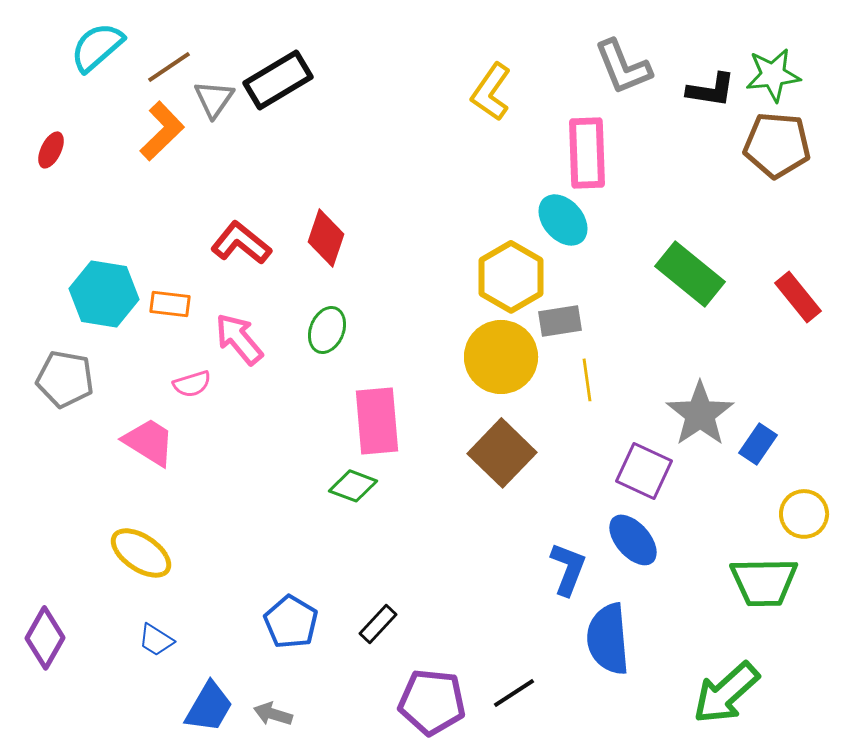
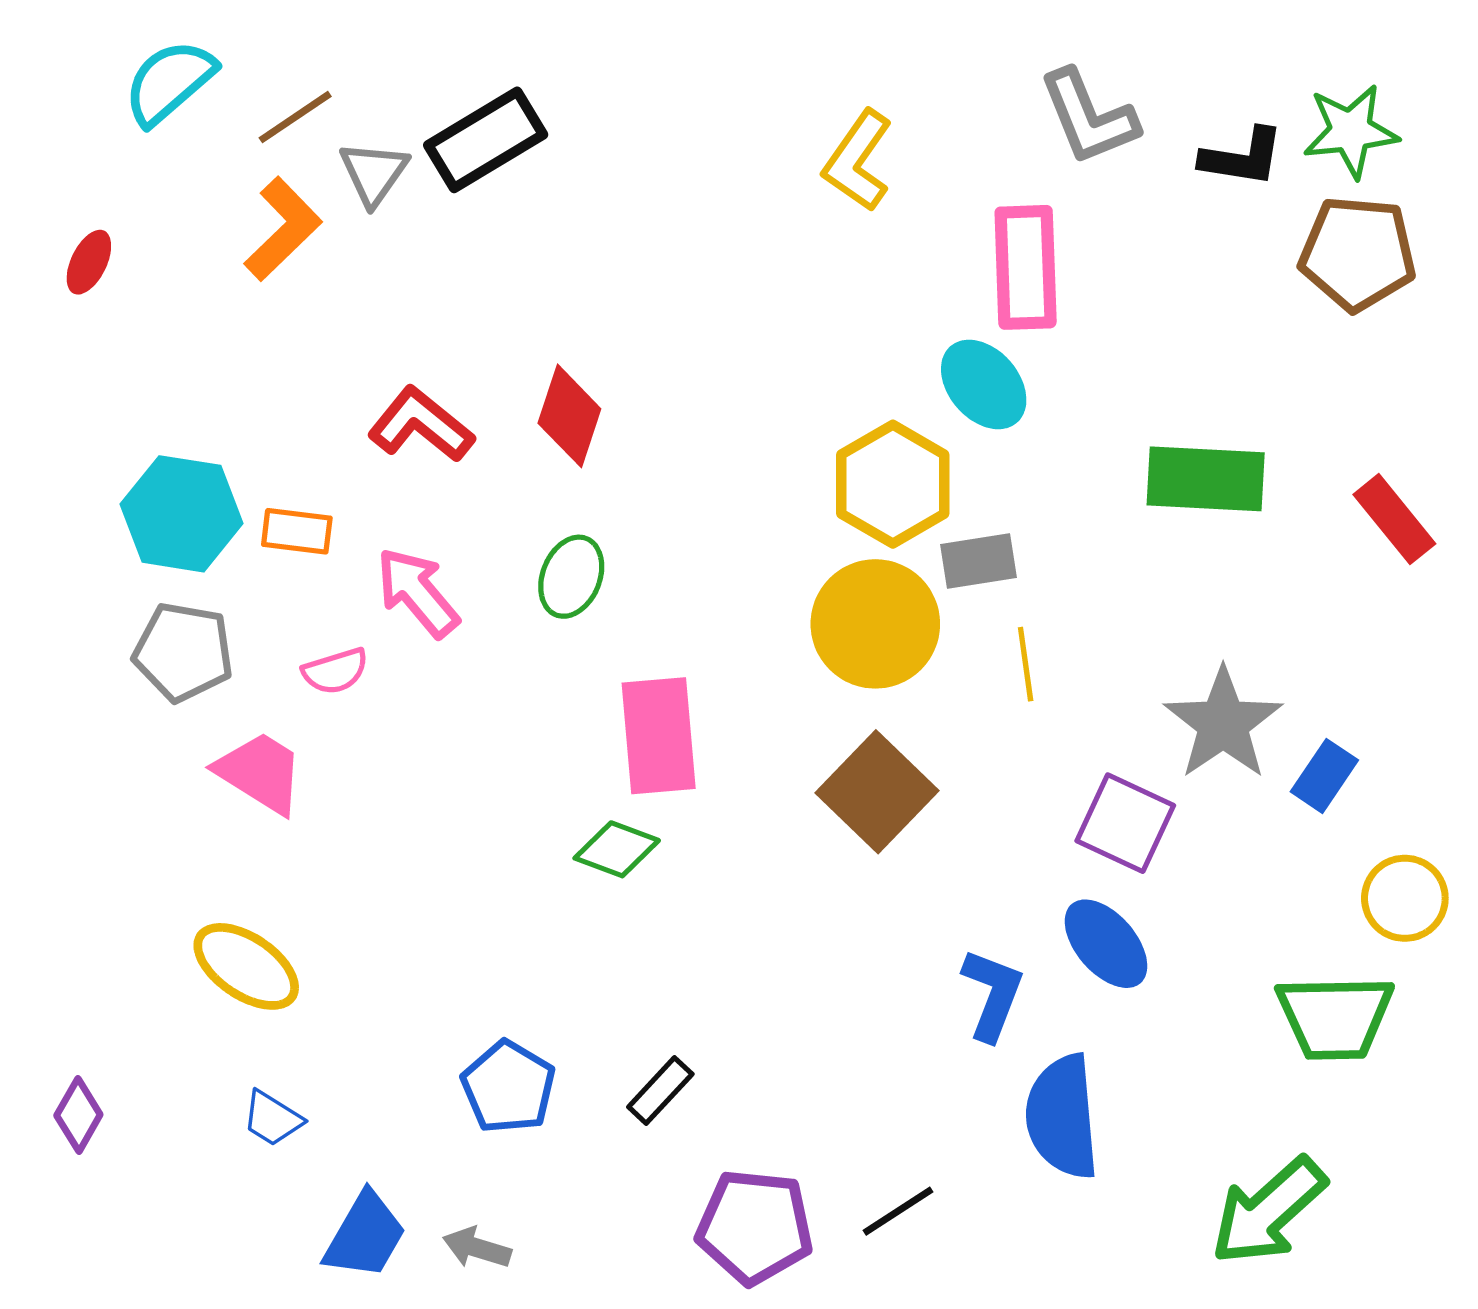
green rectangle: (690, 274) -> (1206, 479), turned -36
gray pentagon: (65, 379) -> (183, 652), moved
purple diamond: (45, 638) -> (78, 1115), size x0.7

